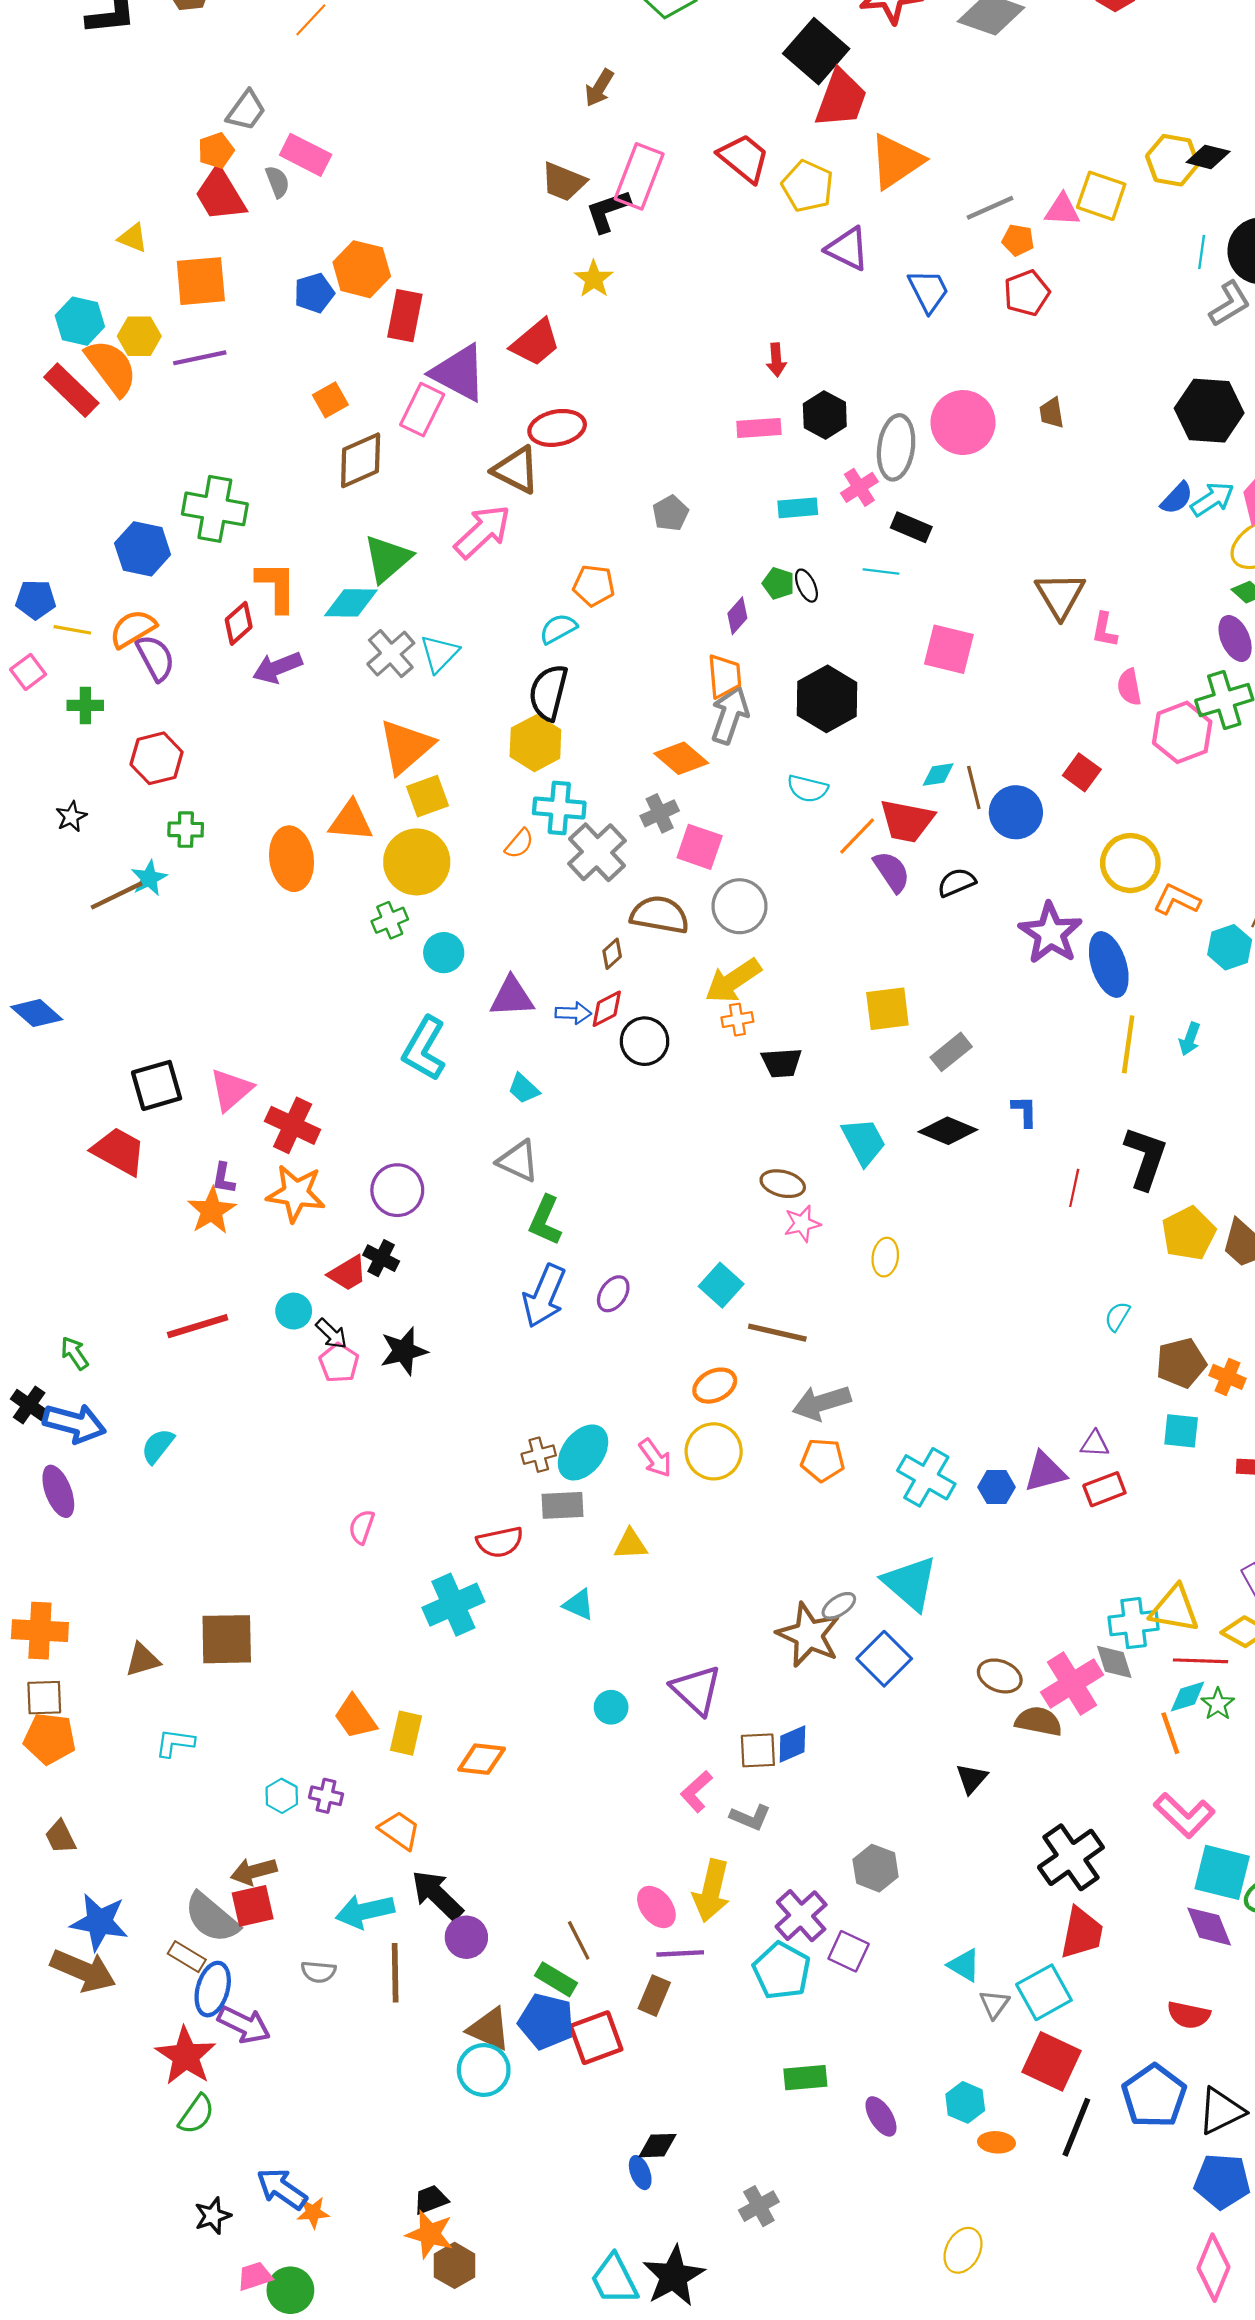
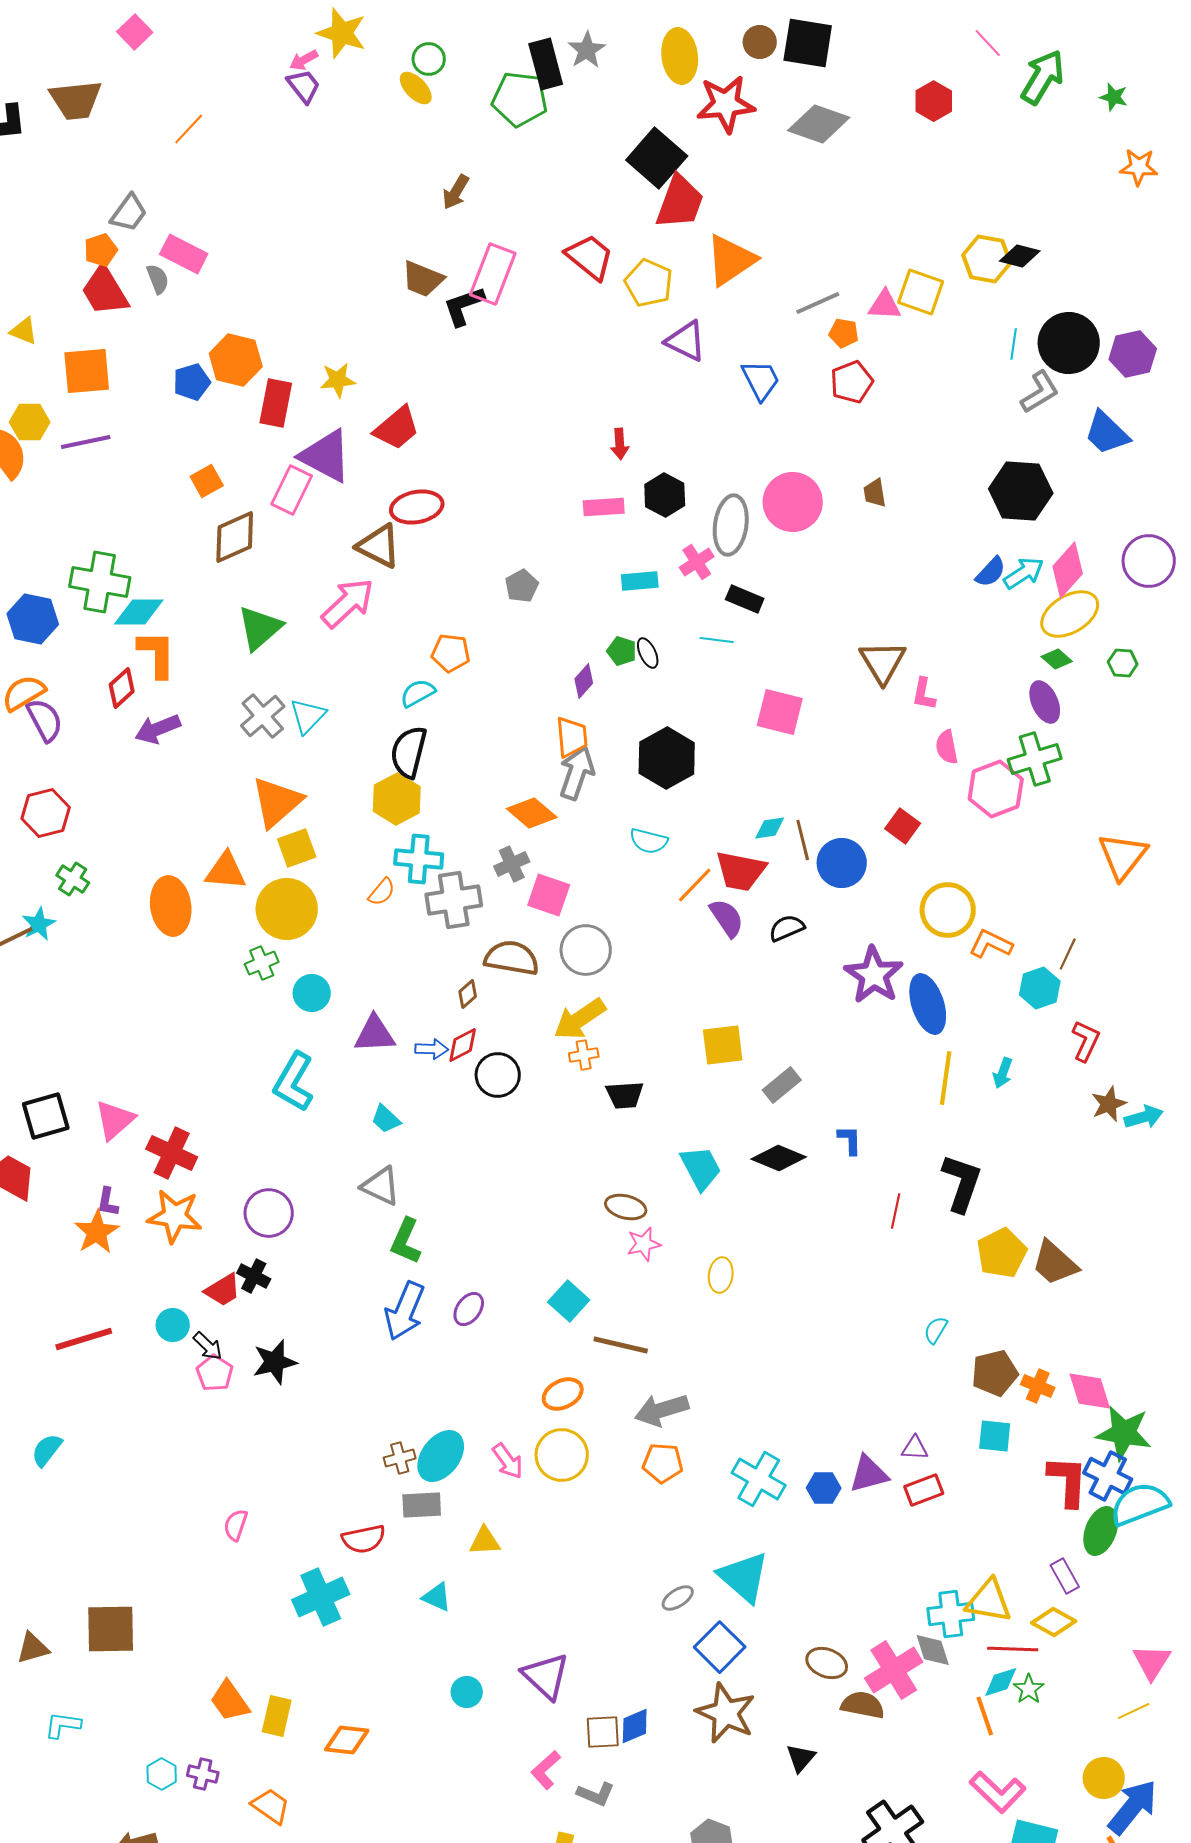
yellow star: (594, 279) -> (338, 380), moved, turned 30
cyan diamond: (351, 603) -> (139, 612), moved
green cross: (186, 830) -> (73, 879), turned 32
gray cross: (597, 852) -> (454, 900), turned 34
brown star: (809, 1635) -> (726, 1713), moved

